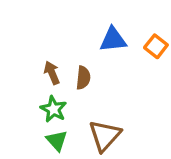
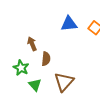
brown semicircle: (83, 78) -> (46, 59), moved
green star: (53, 109) -> (21, 68), moved

